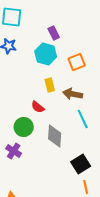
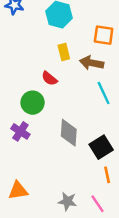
orange square: (77, 62) -> (104, 35), moved, turned 30
gray diamond: (55, 136) -> (69, 133), moved

